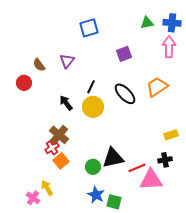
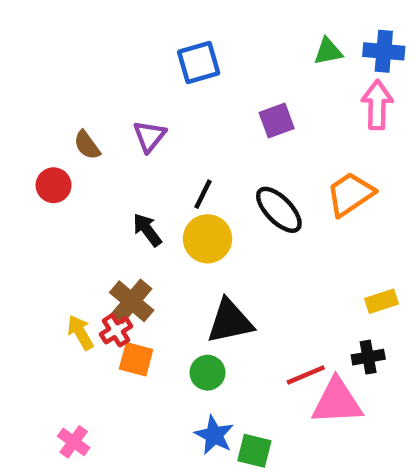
black triangle: (113, 158) -> (230, 321), moved
orange square: (61, 161) -> (136, 359), turned -35
yellow arrow: (47, 188) -> (80, 333), moved

